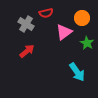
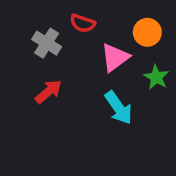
red semicircle: (46, 13) -> (83, 23), turned 32
cyan arrow: (77, 72) -> (119, 108), moved

